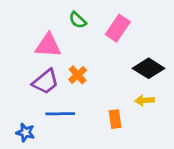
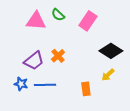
pink triangle: (48, 46) -> (36, 21), moved
yellow arrow: (145, 100) -> (108, 75), turned -40
blue star: (25, 132) -> (21, 84), moved

